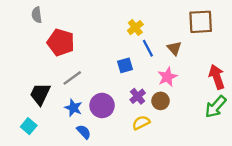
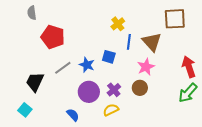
blue line: (148, 48) -> (129, 42), turned 35
brown triangle: (174, 48) -> (152, 42), size x1.5
blue square: (125, 65) -> (109, 57), turned 32
purple cross: (138, 96) -> (114, 90), moved
blue star: (73, 108) -> (87, 65), moved
yellow semicircle: (141, 123) -> (111, 110), moved

